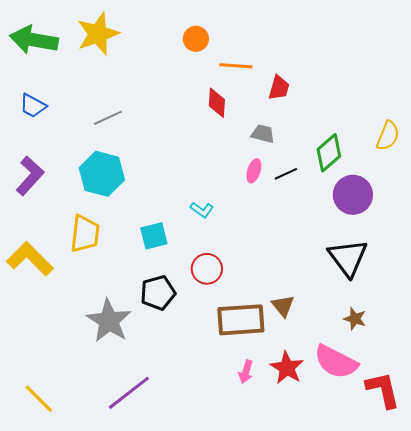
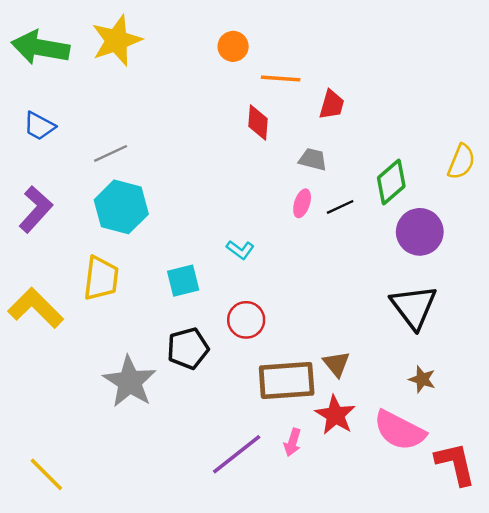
gray line: (108, 118) -> (111, 153), moved
red star: (287, 368) -> (335, 415), moved
purple line: (129, 393) -> (237, 454), moved

